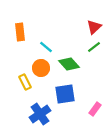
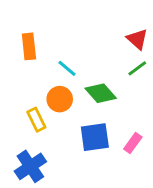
red triangle: (94, 27) -> (137, 39), turned -35
pink rectangle: (95, 109) -> (133, 143), moved
blue cross: (40, 114) -> (30, 166), moved

